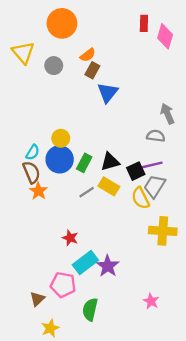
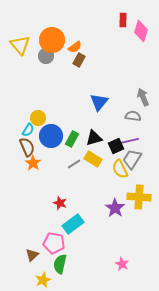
orange circle: (62, 23) -> (52, 40), moved
blue triangle: (108, 93) -> (99, 102), moved
yellow circle: (61, 138) -> (38, 118), moved
purple star: (108, 266) -> (115, 208), moved
pink star: (151, 301) -> (122, 264), moved
green semicircle: (90, 309) -> (60, 264), moved

